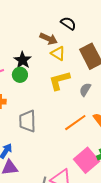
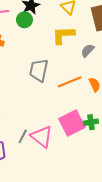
gray trapezoid: (27, 121) -> (39, 70), moved

